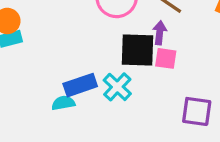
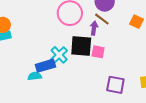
purple arrow: (160, 33) -> (94, 28), moved
cyan cross: (117, 87) -> (59, 55), moved

